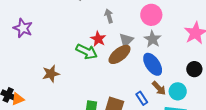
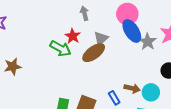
gray star: (153, 39) -> (148, 42), moved
blue ellipse: (153, 64) -> (132, 31), moved
brown star: (51, 74) -> (13, 67), moved
brown arrow: (159, 88) -> (132, 88), turned -35

